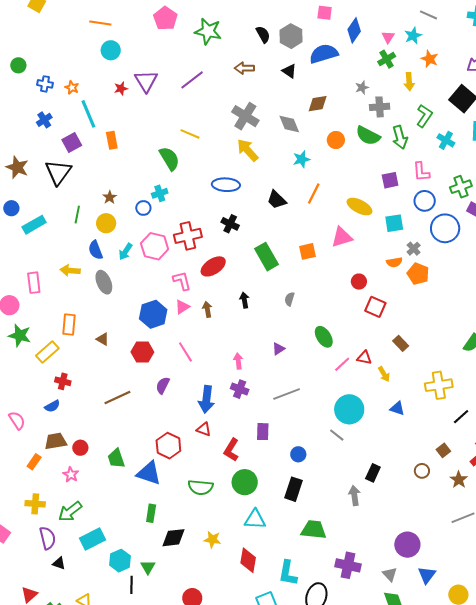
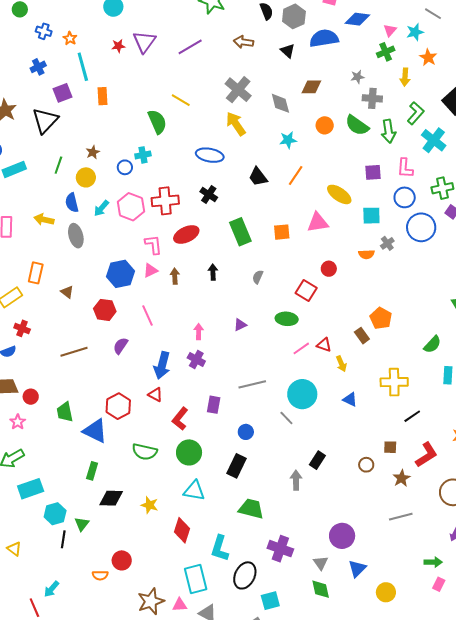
blue diamond: (354, 30) -> (357, 19), turned 55
cyan cross: (446, 140) -> (434, 140), size x1.4
orange pentagon: (418, 274) -> (381, 318), moved
red square: (375, 307) -> (306, 290), moved
green ellipse: (324, 337) -> (287, 319), turned -60
gray line: (287, 394) -> (252, 384), moved
brown square: (443, 450) -> (390, 447), turned 32

